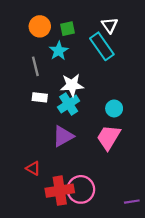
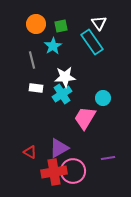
purple triangle: (63, 136) -> (59, 148), moved
pink trapezoid: (109, 137) -> (85, 118), moved
purple line: (132, 202) -> (108, 158), moved

